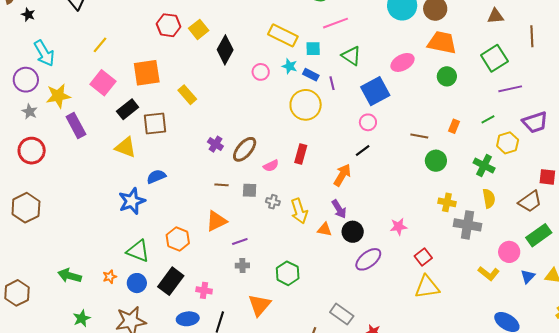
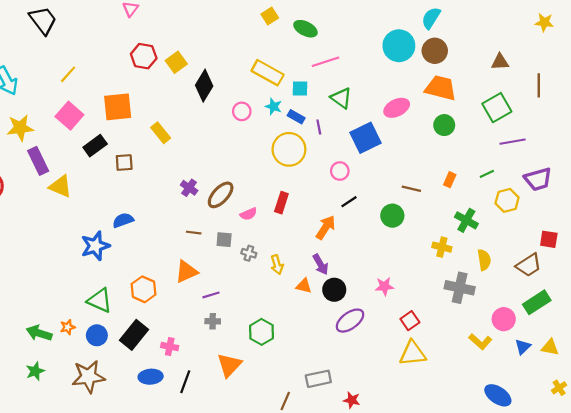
pink circle: (368, 122) -> (340, 171), moved
brown square: (155, 124) -> (124, 163), size x0.7
yellow triangle: (126, 147) -> (60, 186), moved
green circle: (436, 161) -> (392, 216), moved
green cross: (484, 166) -> (466, 220), moved
yellow cross: (447, 202) -> (442, 247), moved
yellow arrow: (299, 211) -> (277, 265), size x0.7
green arrow: (70, 276) -> (39, 333), moved
gray rectangle: (342, 314) -> (318, 379), turned -50

